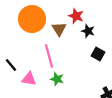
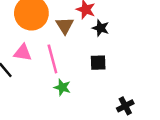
black square: (98, 54) -> (98, 63), moved, turned -32
pink triangle: (29, 79) -> (23, 53), moved

